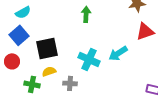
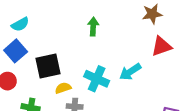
yellow semicircle: (49, 71) -> (63, 88), moved

